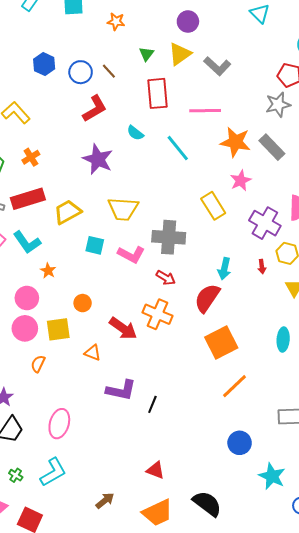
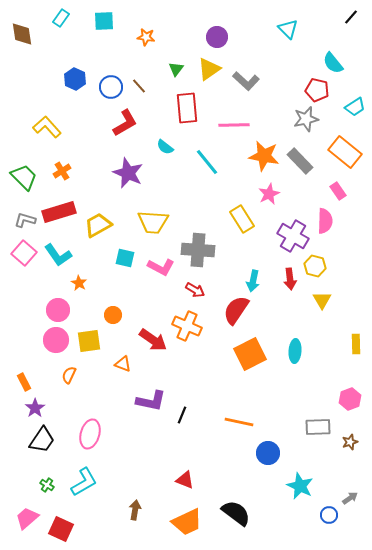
red arrow: (262, 267) -> (290, 279), size x1.5
cyan ellipse: (283, 340) -> (295, 351), moved
orange line: (234, 386) -> (239, 422), moved, turned 56
brown arrow: (105, 501) -> (135, 510), turned -42

